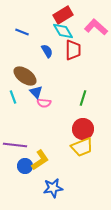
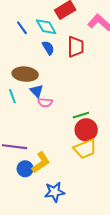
cyan diamond: (63, 31) -> (46, 27), moved
blue line: (22, 32) -> (22, 28), turned 32
brown ellipse: (25, 76) -> (25, 74), turned -30
green line: (83, 98) -> (81, 115), moved, turned 56

